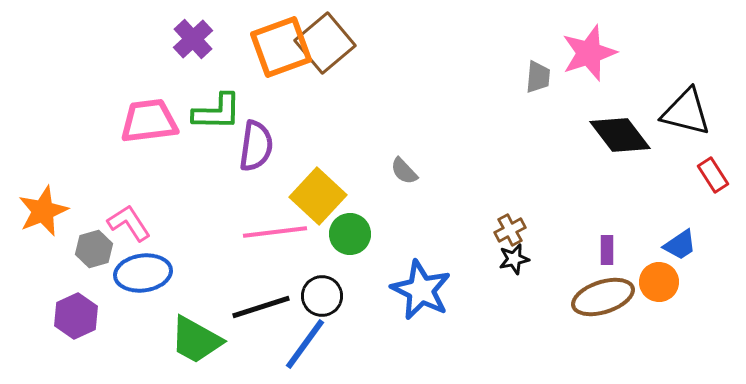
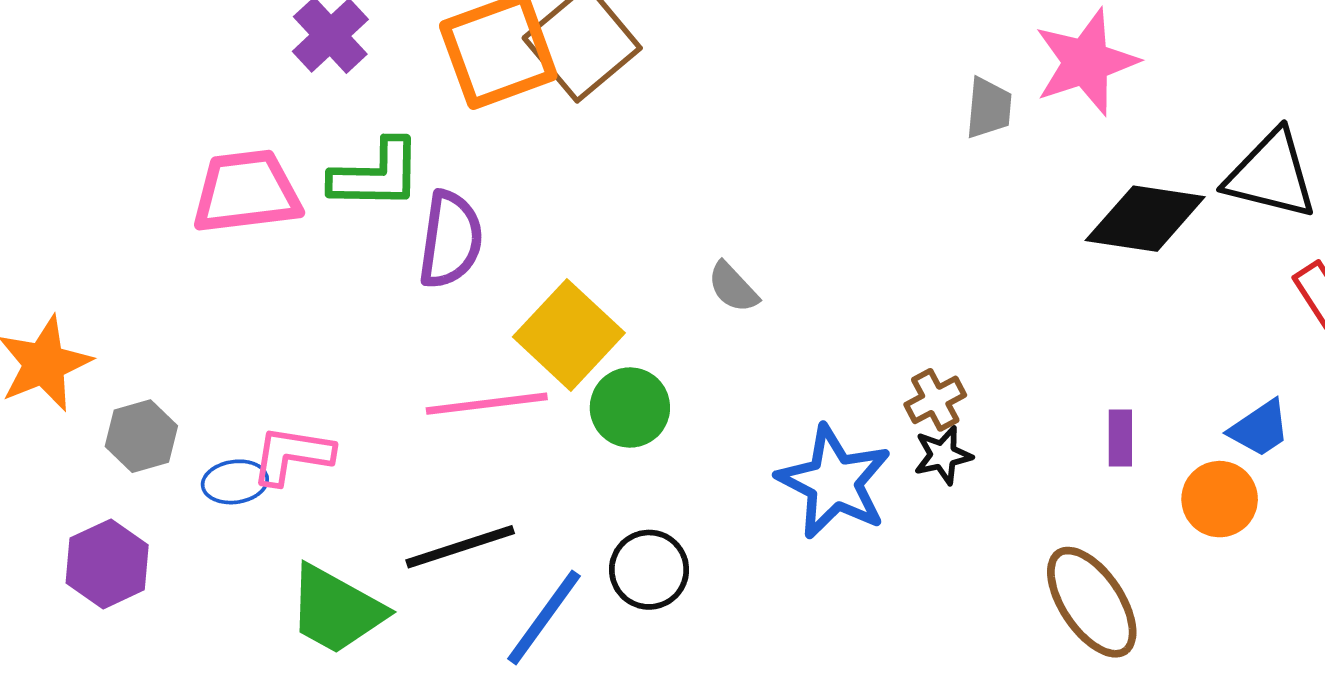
black diamond: (620, 135) -> (1145, 219), turned -44
pink L-shape: (129, 223) -> (292, 455), moved, turned -48
blue ellipse: (143, 273) -> (235, 482), size x0.6
blue star: (421, 290) -> (834, 482), moved
black circle: (322, 296) -> (649, 570), moved
brown ellipse: (603, 297) -> (1092, 602), moved, turned 74

